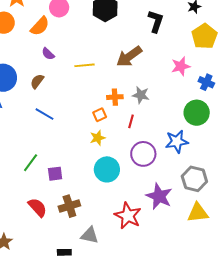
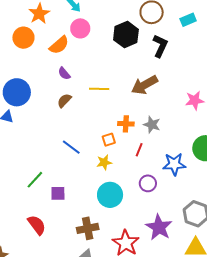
black L-shape: (156, 21) -> (160, 46), moved
brown semicircle: (37, 81) -> (64, 101), moved
blue line: (45, 114) -> (71, 147), moved
blue star: (177, 142) -> (174, 164), moved
purple circle: (143, 154) -> (148, 183), size x0.7
brown cross: (69, 206) -> (88, 228), moved

